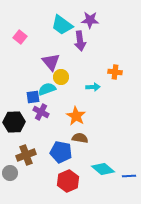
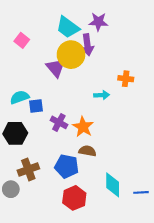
yellow circle: (61, 77) -> (71, 55), moved, size x1.6
cyan semicircle: (47, 89) -> (20, 97), moved
purple cross: (41, 112) -> (59, 122), moved
cyan diamond: (103, 169) -> (113, 185), turned 50

